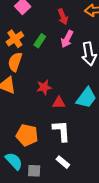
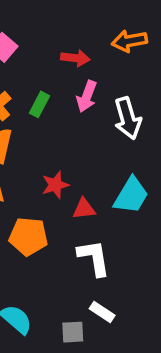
red arrow: (63, 17) -> (75, 58), turned -56
orange pentagon: (27, 135) -> (28, 236), moved
gray square: (34, 171) -> (73, 332), moved

